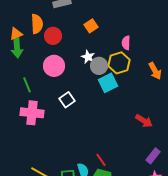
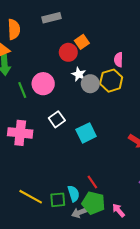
orange semicircle: (37, 24) -> (14, 29), moved
red circle: (53, 36) -> (68, 52), moved
cyan square: (108, 83) -> (86, 133), moved
green line: (27, 85) -> (22, 90), moved

